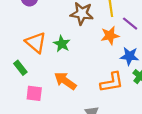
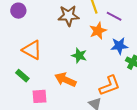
green star: (62, 44) -> (79, 56), moved
orange L-shape: (112, 82) -> (110, 86), moved

